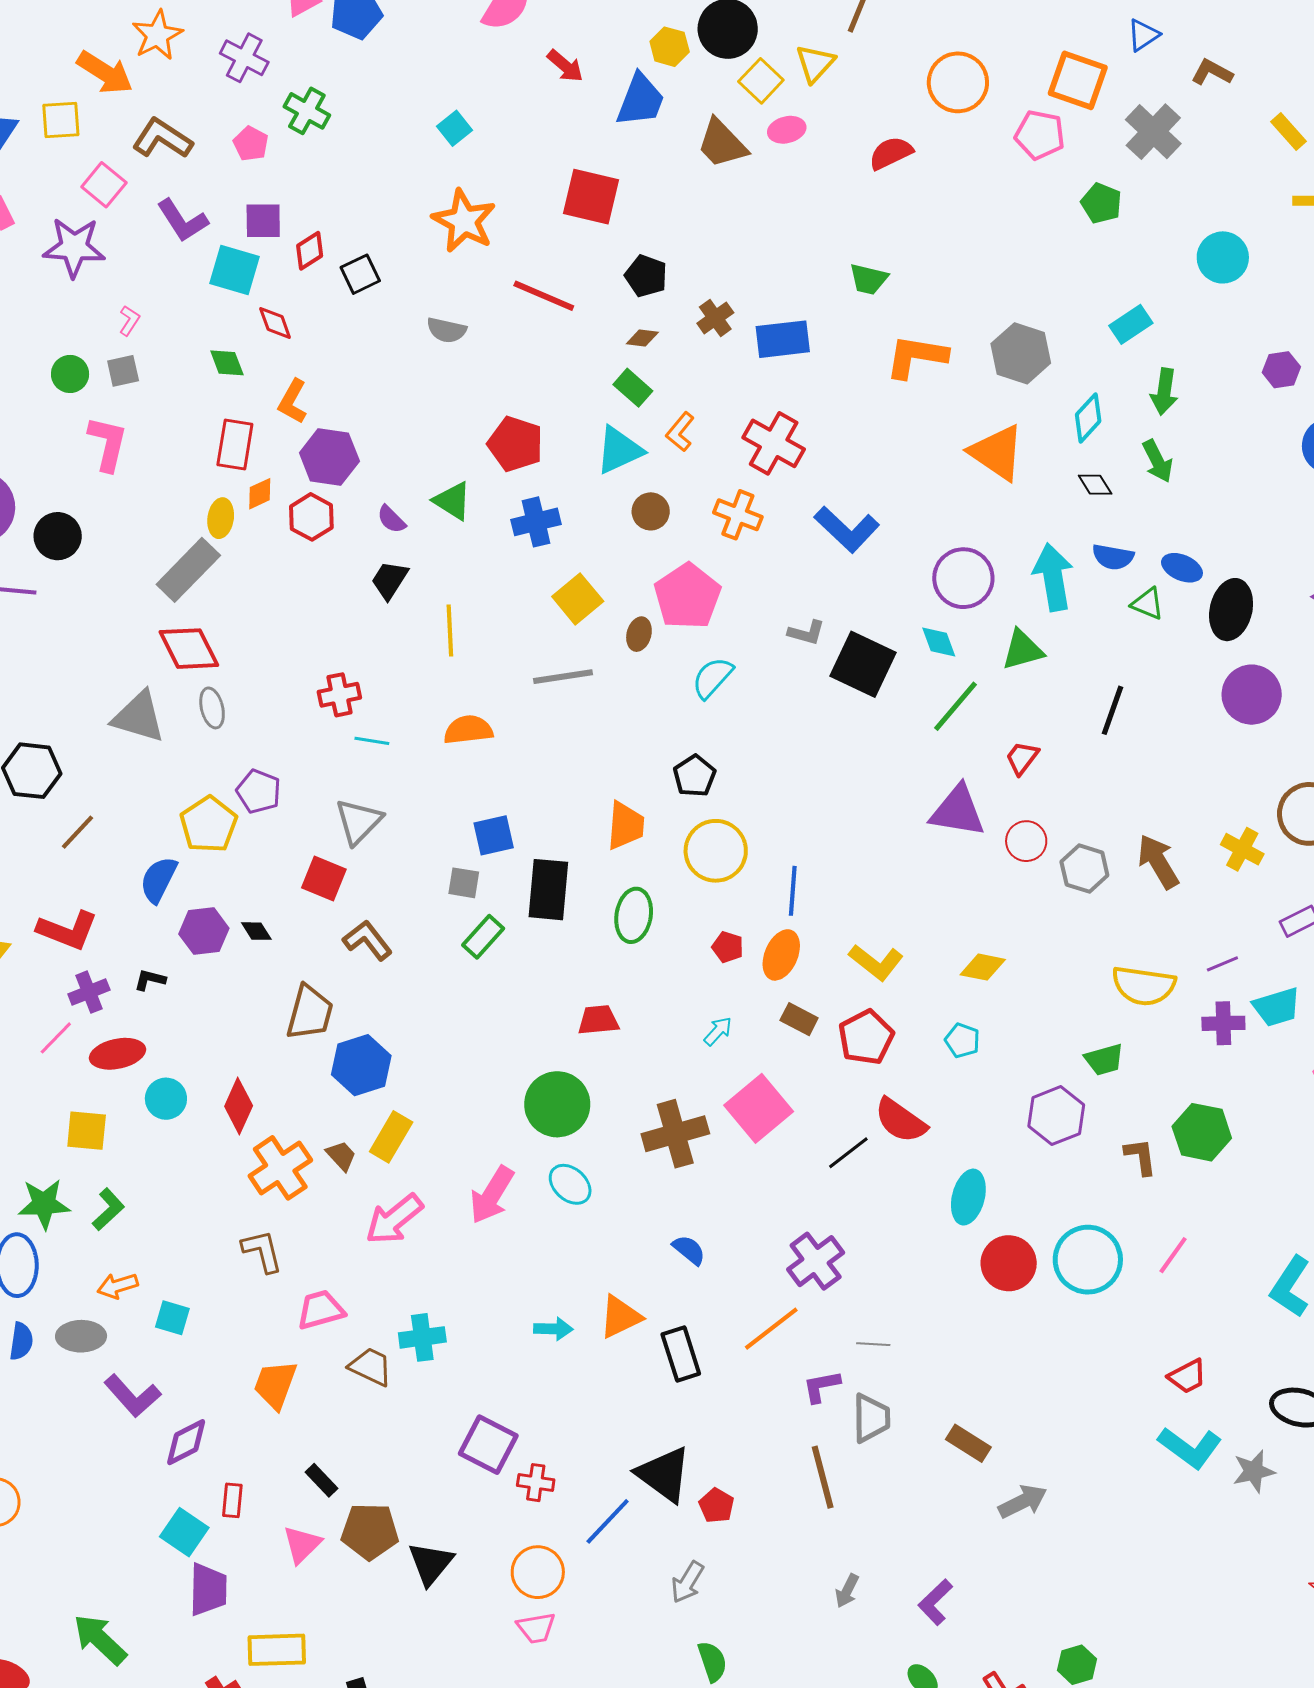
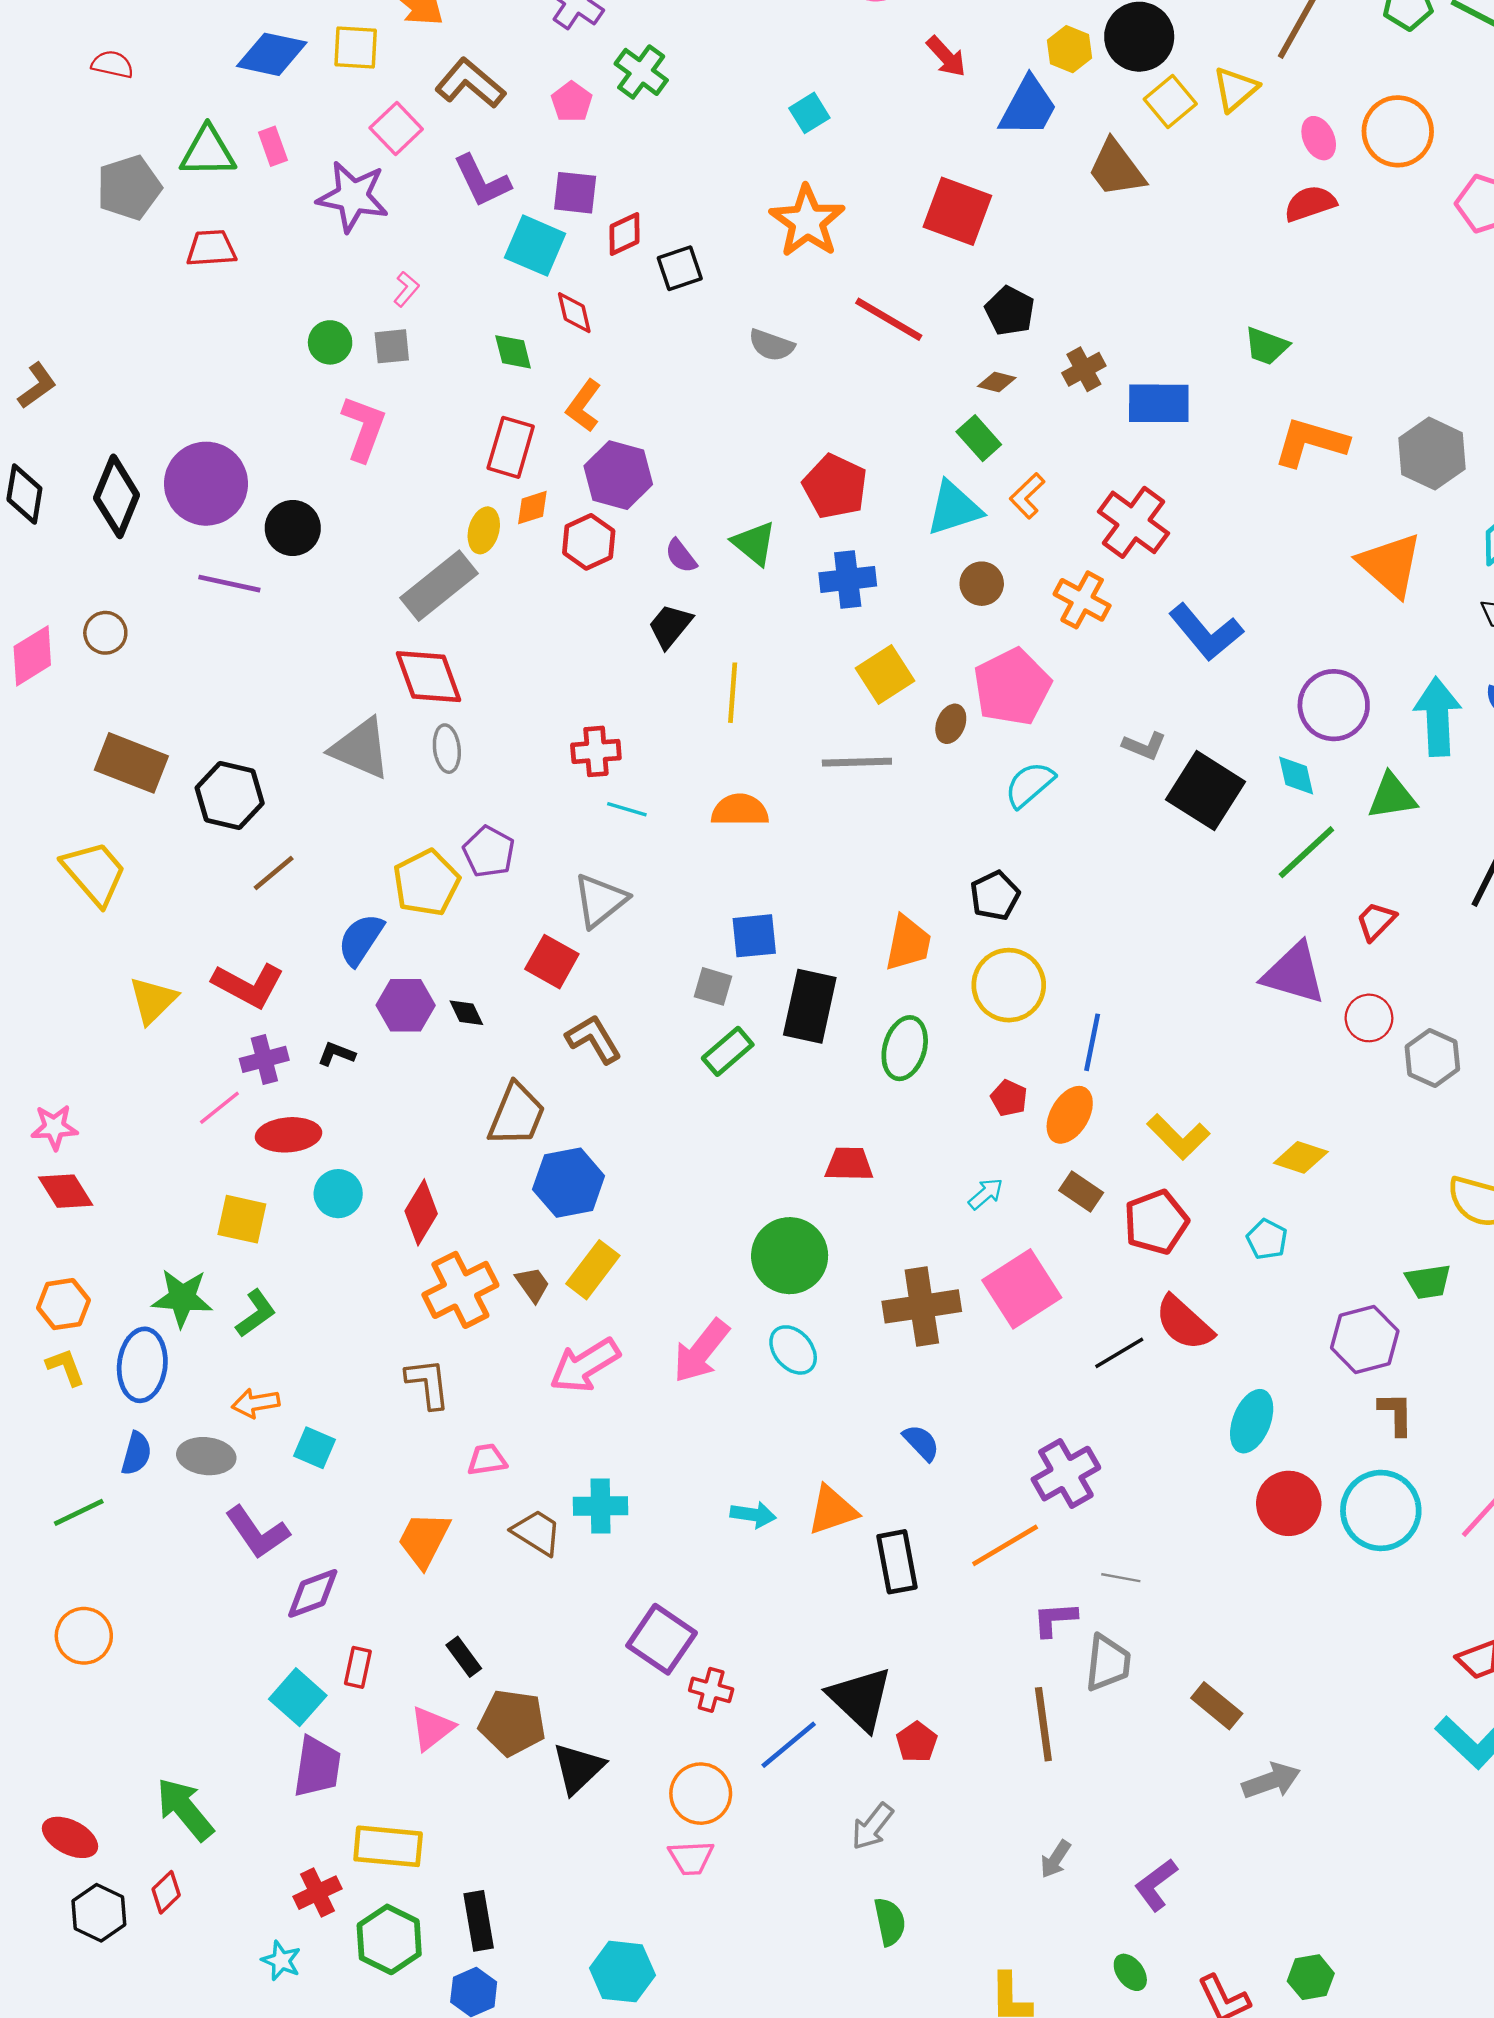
pink ellipse: (787, 130) -> (1319, 138), moved, turned 72
brown L-shape: (1141, 1157) -> (1396, 1414), moved
pink trapezoid: (321, 1310) -> (487, 1460), size x0.7

